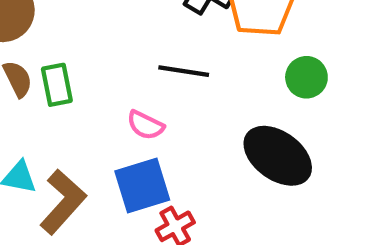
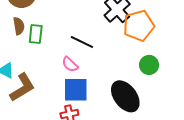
black line: (184, 71) -> (82, 42), moved
blue square: (142, 185) -> (76, 90), moved

